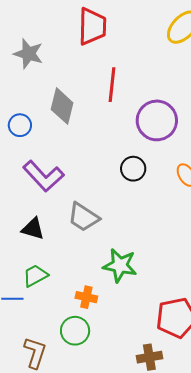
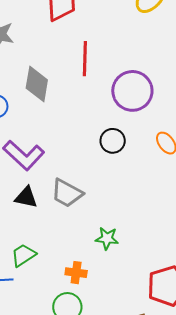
black triangle: (33, 229) -> (26, 197), moved
green star: (120, 265) -> (107, 238), size x0.7

